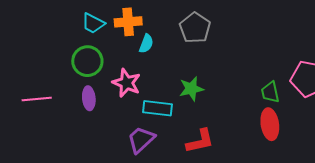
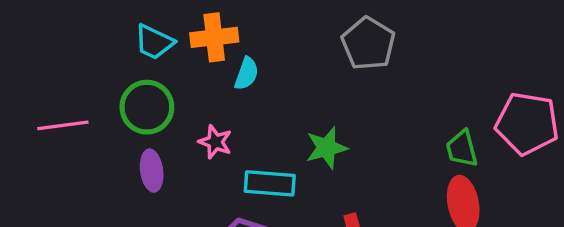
gray pentagon: (195, 28) -> (368, 44), moved
pink star: (127, 83) -> (215, 142), size x0.7
pink line: (37, 99) -> (63, 125), moved

